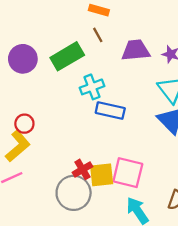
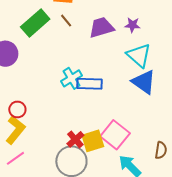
green rectangle: (67, 56) -> (35, 23), moved
cyan cross: (92, 87) -> (72, 78), moved
pink square: (128, 173) -> (115, 135), turned 36

